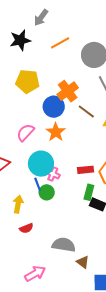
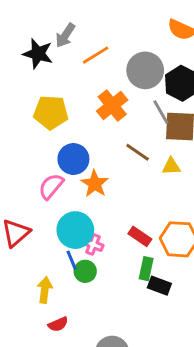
gray arrow: (41, 18) -> (65, 35), moved
black star: (20, 40) -> (38, 54), turned 30
orange cross: (68, 91) -> (112, 105), moved
blue circle: (54, 107) -> (73, 159), moved
red rectangle: (86, 170) -> (140, 236), turned 42

